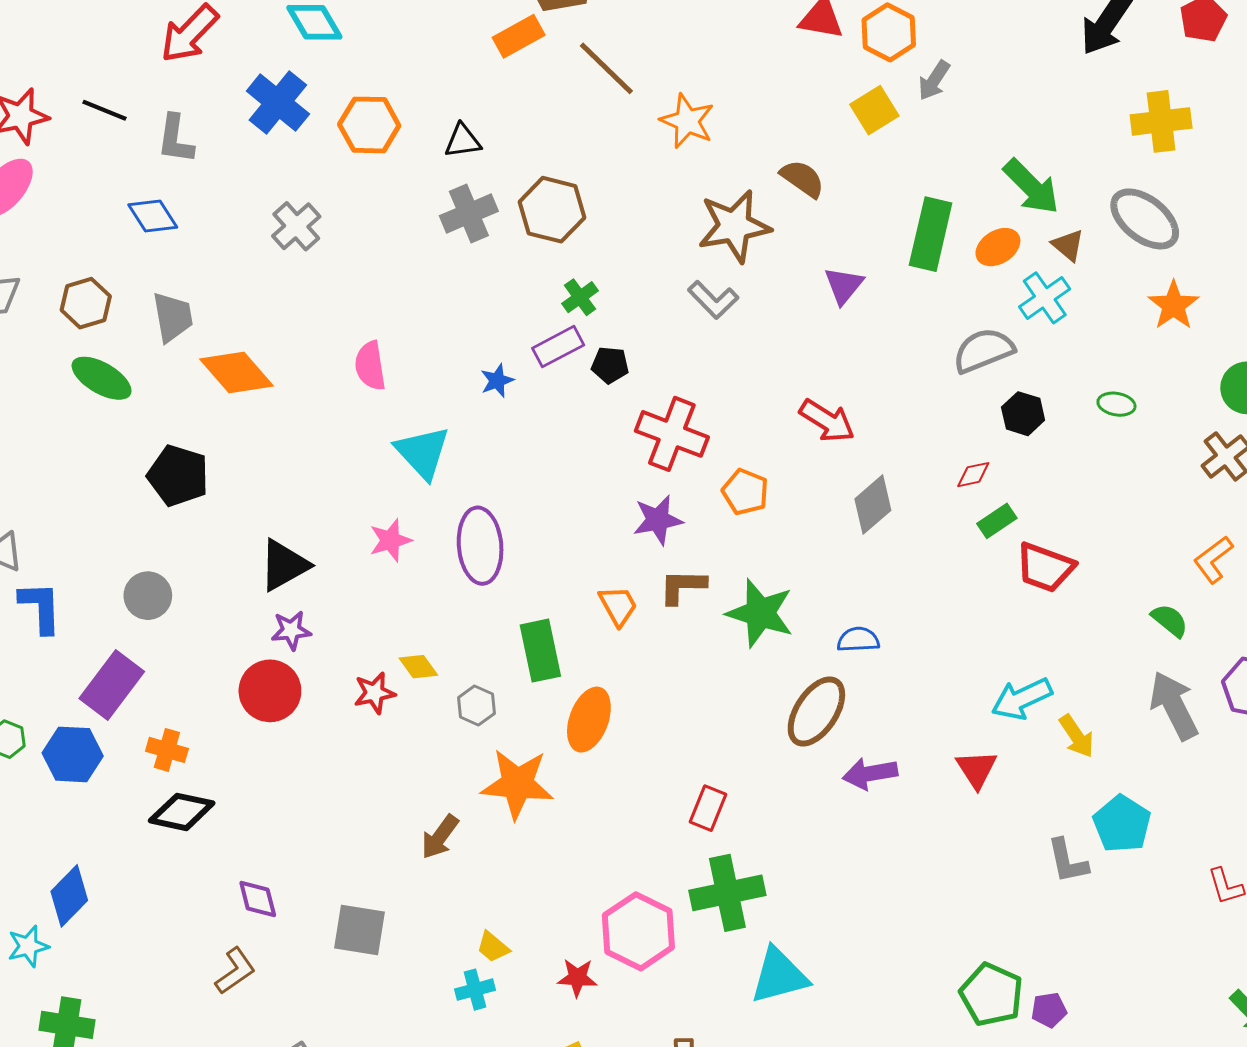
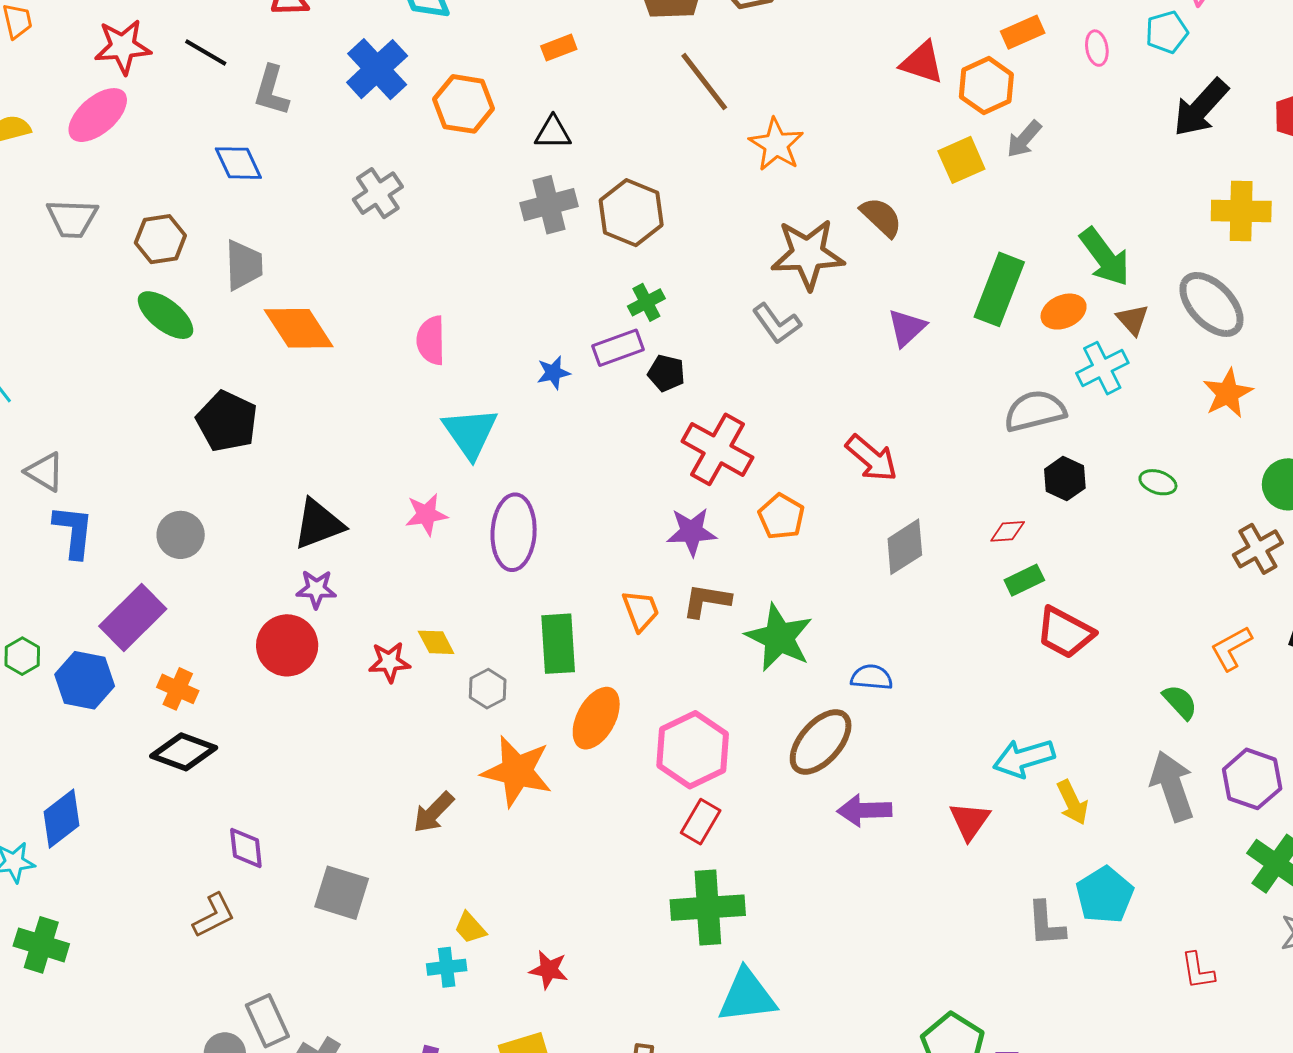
orange rectangle: (519, 36) -> (559, 48), moved, size x0.7
pink hexagon: (638, 931) -> (693, 750), moved

